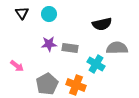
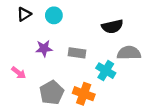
black triangle: (22, 13) -> (24, 14), turned 32
purple star: (49, 44) -> (44, 48), moved

